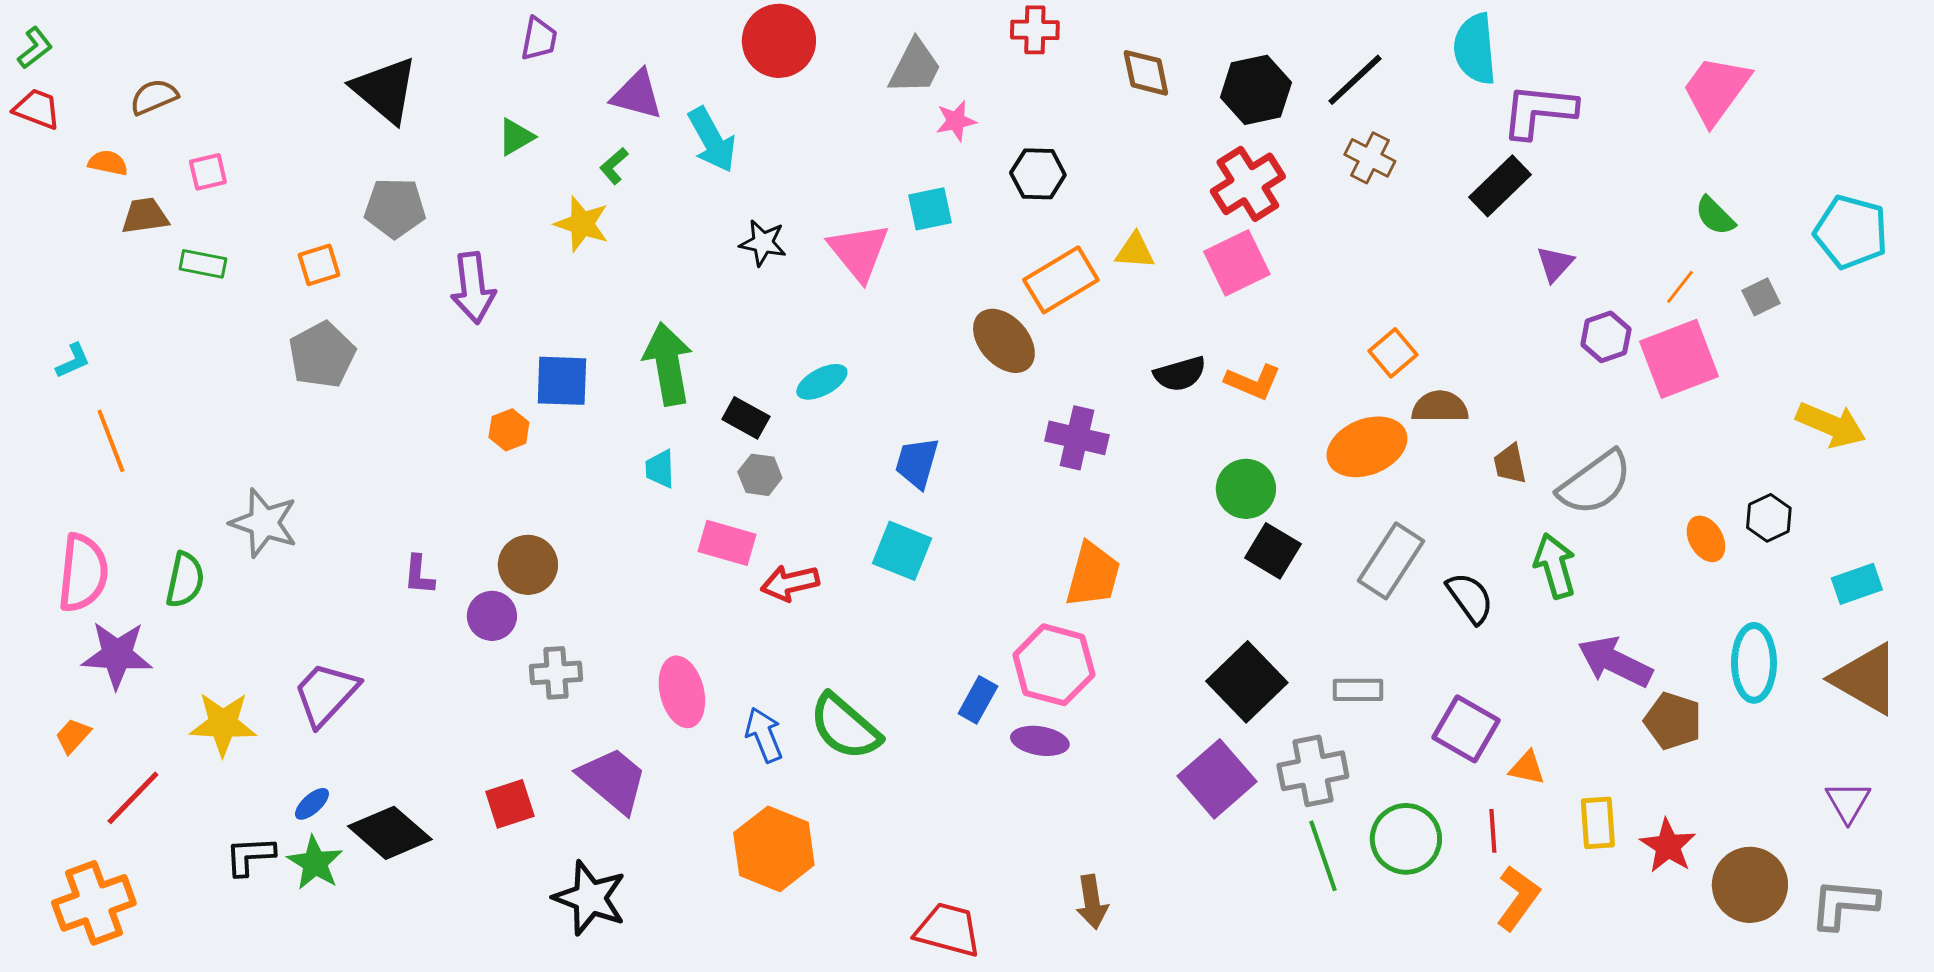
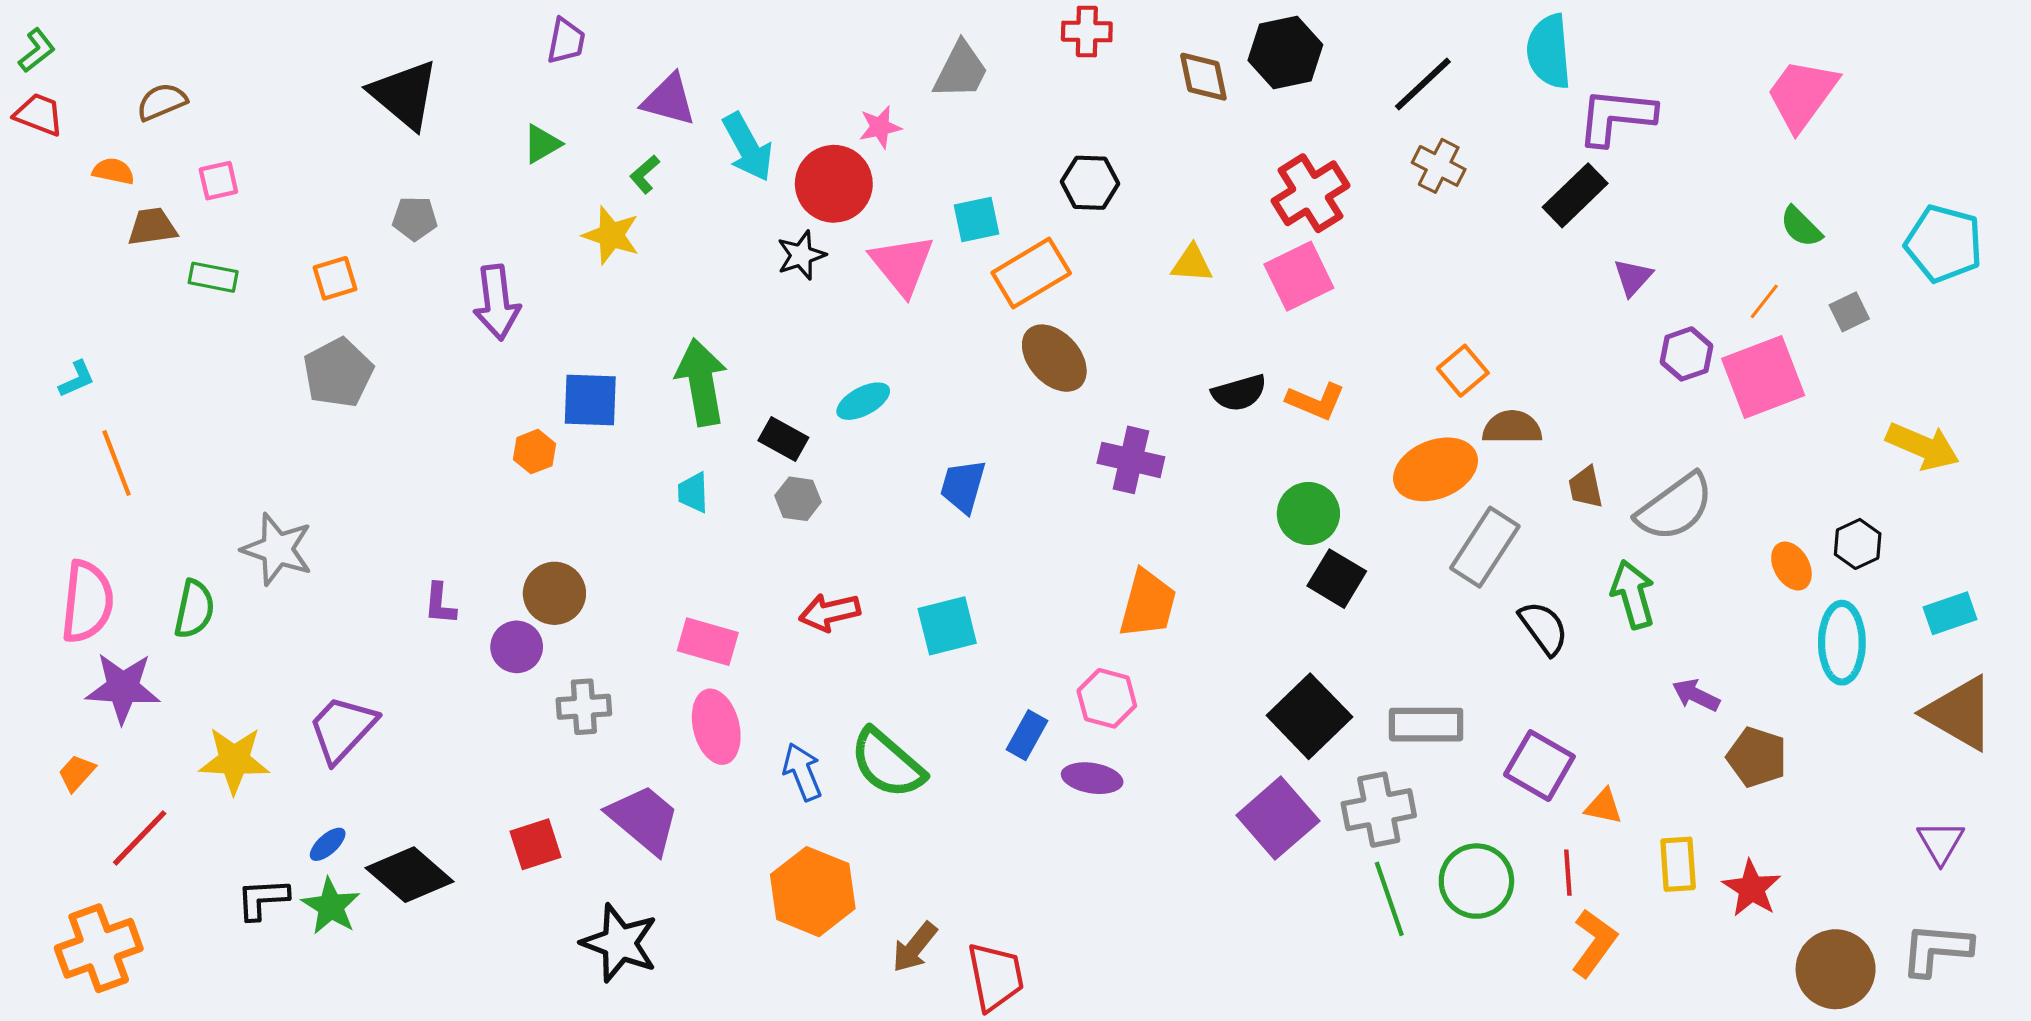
red circle: (779, 41) -> (834, 184), moved
black hexagon: (1256, 90) -> (1285, 53), moved
pink star: (956, 121) -> (880, 127), moved
gray pentagon: (395, 208) -> (415, 218), size x0.7
black star: (763, 243) -> (801, 255), turned -30
orange rectangle: (1061, 280) -> (1031, 273), moved
pink rectangle: (727, 543) -> (708, 642), moved
cyan square: (902, 551) -> (947, 626), moved, turned -36
gray rectangle: (1391, 561) -> (1485, 547), moved
purple arrow: (1615, 662) -> (1696, 695), size x0.6
cyan ellipse: (1754, 663) -> (1842, 643), moved
pink hexagon: (1054, 665) -> (1107, 698), size x0.7
gray rectangle: (1358, 690) -> (1426, 725), size x1.4
brown circle: (1750, 885) -> (1836, 969), moved
brown arrow: (1092, 902) -> (915, 947), moved, turned 48
red trapezoid: (948, 930) -> (995, 977), turned 64

